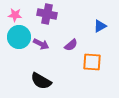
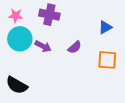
orange square: (92, 62) -> (107, 60), moved
black semicircle: (41, 81) -> (17, 85), moved

